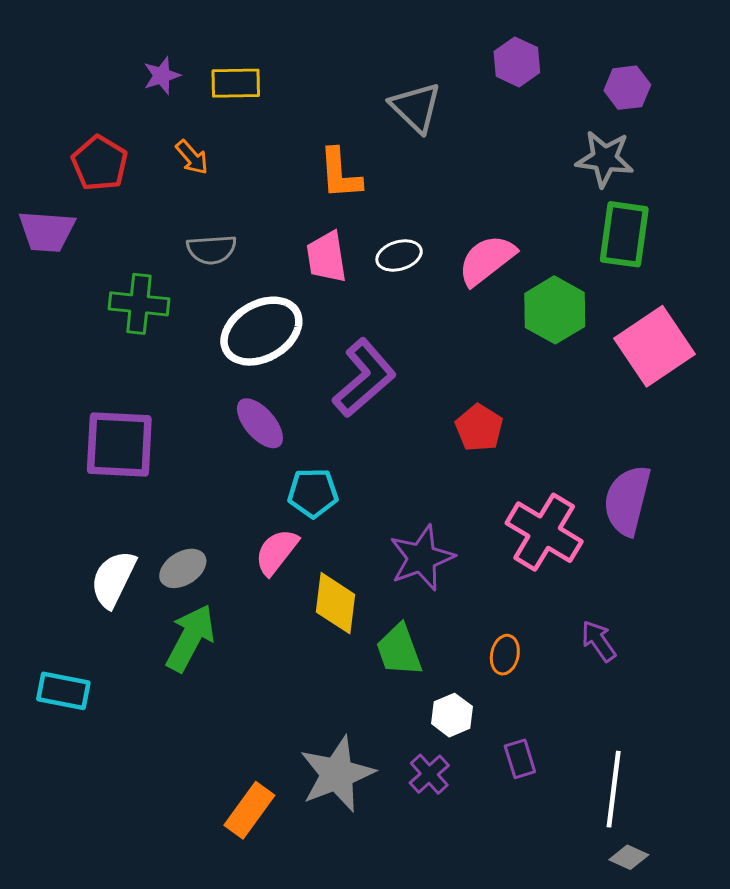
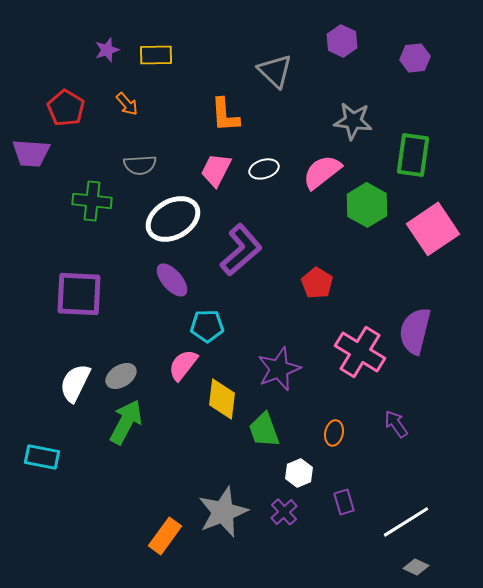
gray star: (605, 159) -> (353, 121), moved
pink trapezoid: (326, 257) -> (216, 170), turned 36
white line: (614, 789) -> (406, 522), turned 51

